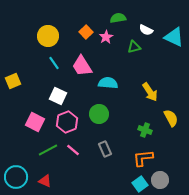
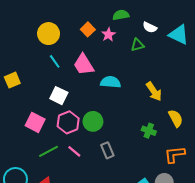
green circle: (99, 114) -> (93, 121), moved
orange L-shape: (143, 158) -> (175, 154), moved

